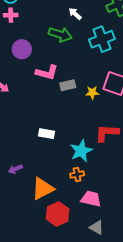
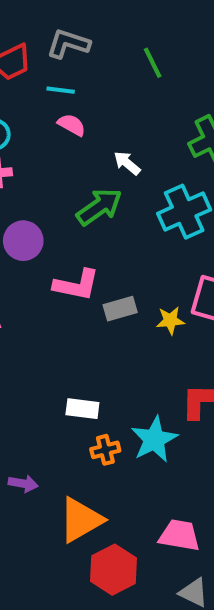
green arrow: (60, 34) -> (99, 207), turned -50
purple arrow: (15, 169) -> (23, 484), turned -144
orange cross: (77, 175) -> (105, 450), moved

